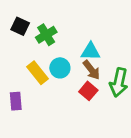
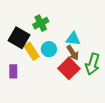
black square: (20, 26) -> (19, 38), moved, size x1.5
red square: (88, 91) -> (69, 68), size x1.5

